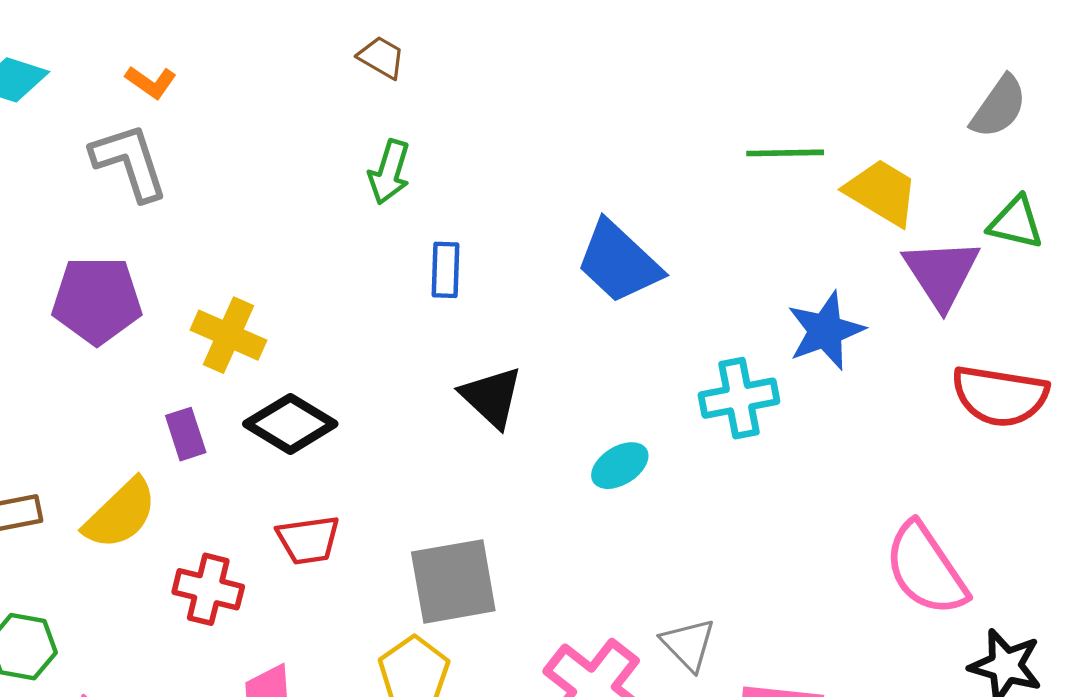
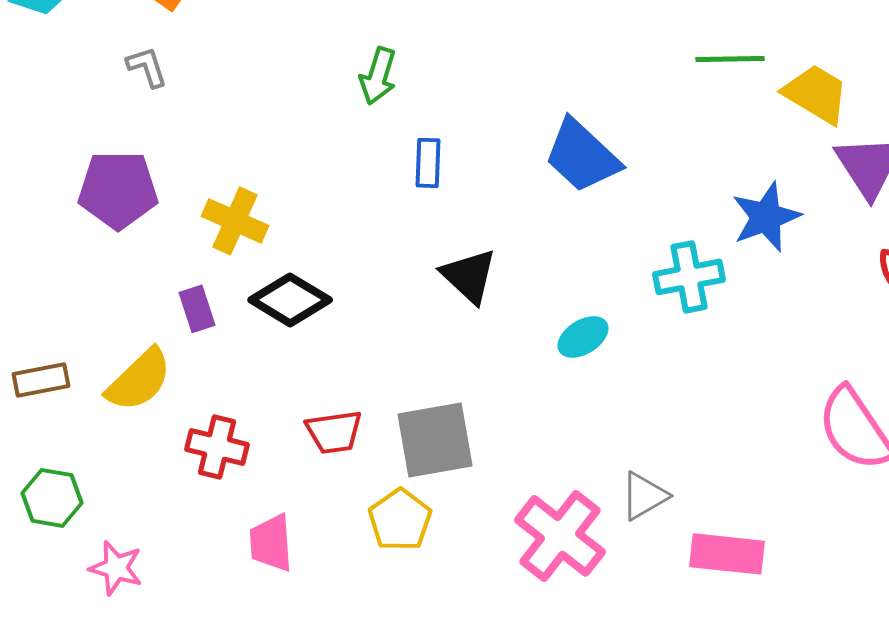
gray L-shape: (129, 162) -> (147, 67), size x0.6
red trapezoid: (308, 540) -> (334, 432), moved
gray triangle: (688, 644) -> (644, 496), turned 44

